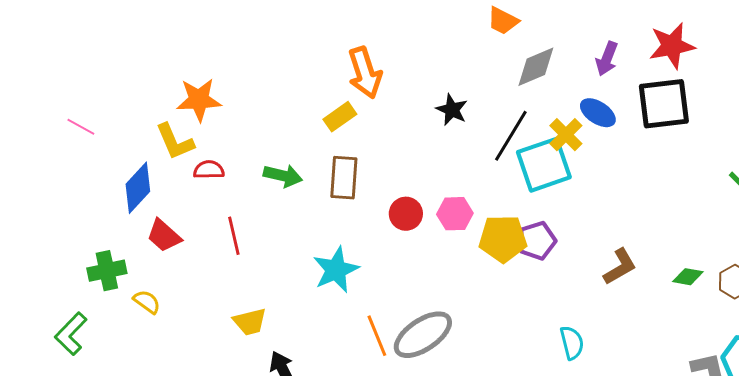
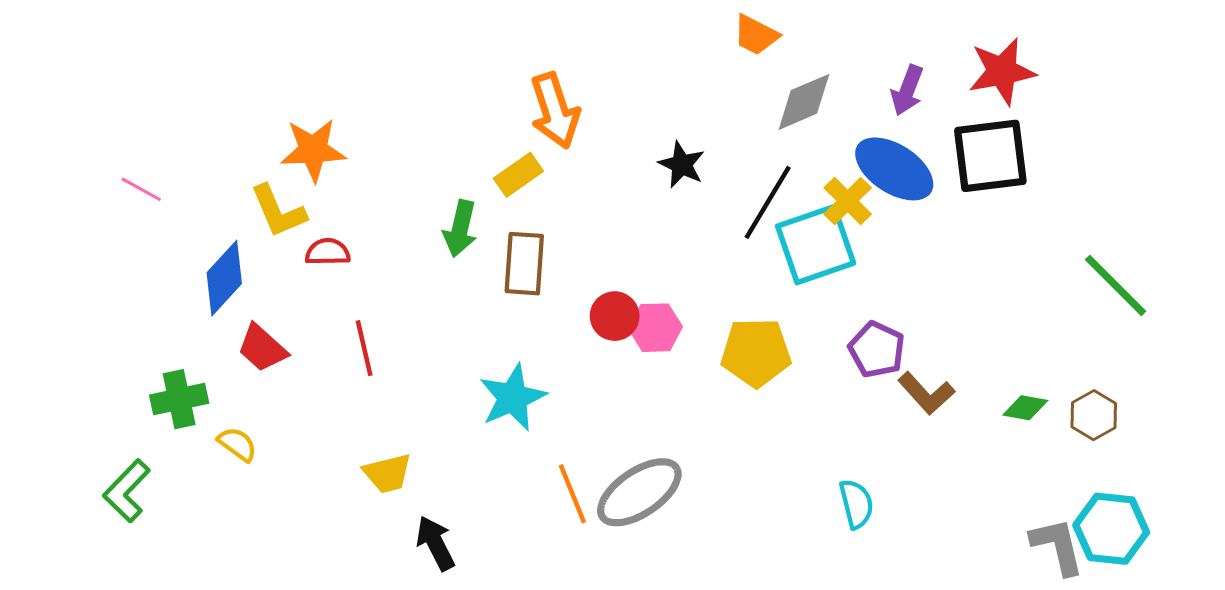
blue ellipse: (598, 113) -> (894, 169), size x1.5
green arrow: (283, 176) -> (460, 229), moved, turned 90
pink hexagon: (455, 214) -> (655, 328), moved
purple pentagon: (537, 241) -> (877, 350), moved, turned -30
brown L-shape: (620, 267) -> (926, 393), turned 78

